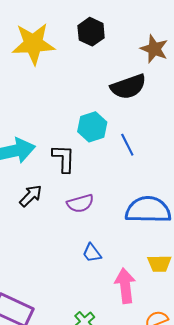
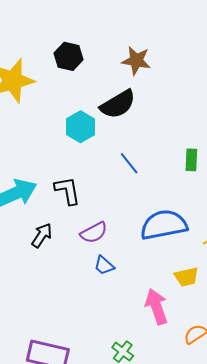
cyan hexagon: (92, 127) -> (81, 127), moved
blue trapezoid: (92, 253) -> (104, 266), moved

